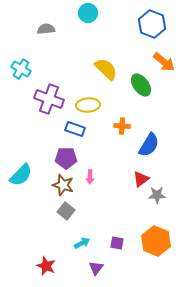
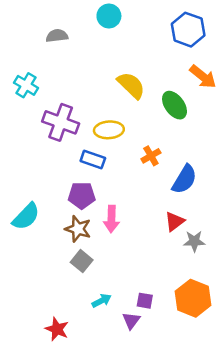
orange cross: (122, 126) -> (151, 156), turned -35
pink arrow: (90, 177) -> (111, 219), size x1.5
purple triangle: (96, 268) -> (131, 320), moved

